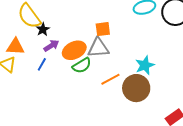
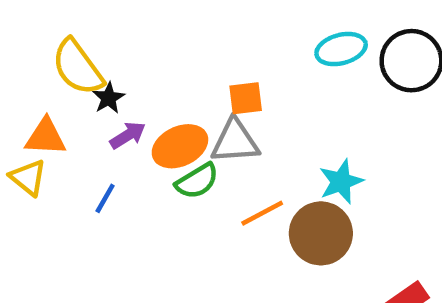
blue line: (42, 64) -> (105, 198), moved

